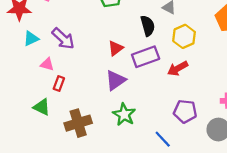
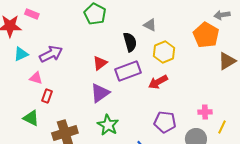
purple arrow: (63, 39) -> (51, 54), turned -70

